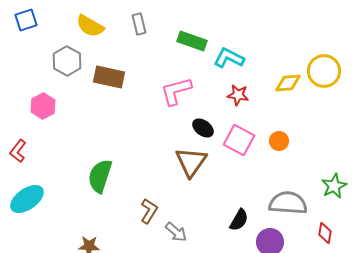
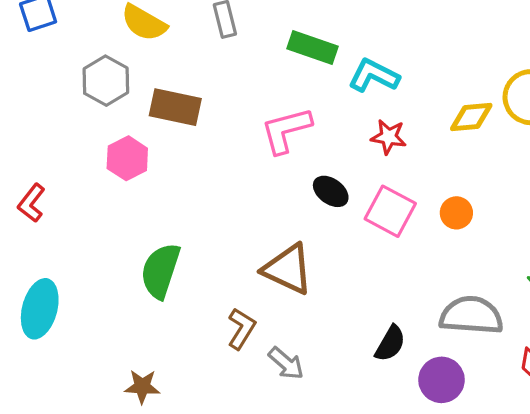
pink hexagon: (43, 106) -> (127, 158), moved
red L-shape: (18, 151) -> (31, 203), moved
brown triangle: (191, 162) -> (288, 269), moved, turned -40
cyan ellipse: (27, 199) -> (40, 309), turned -40

